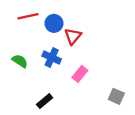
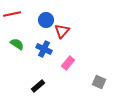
red line: (28, 16) -> (12, 14), moved
green semicircle: (20, 61) -> (17, 44), moved

